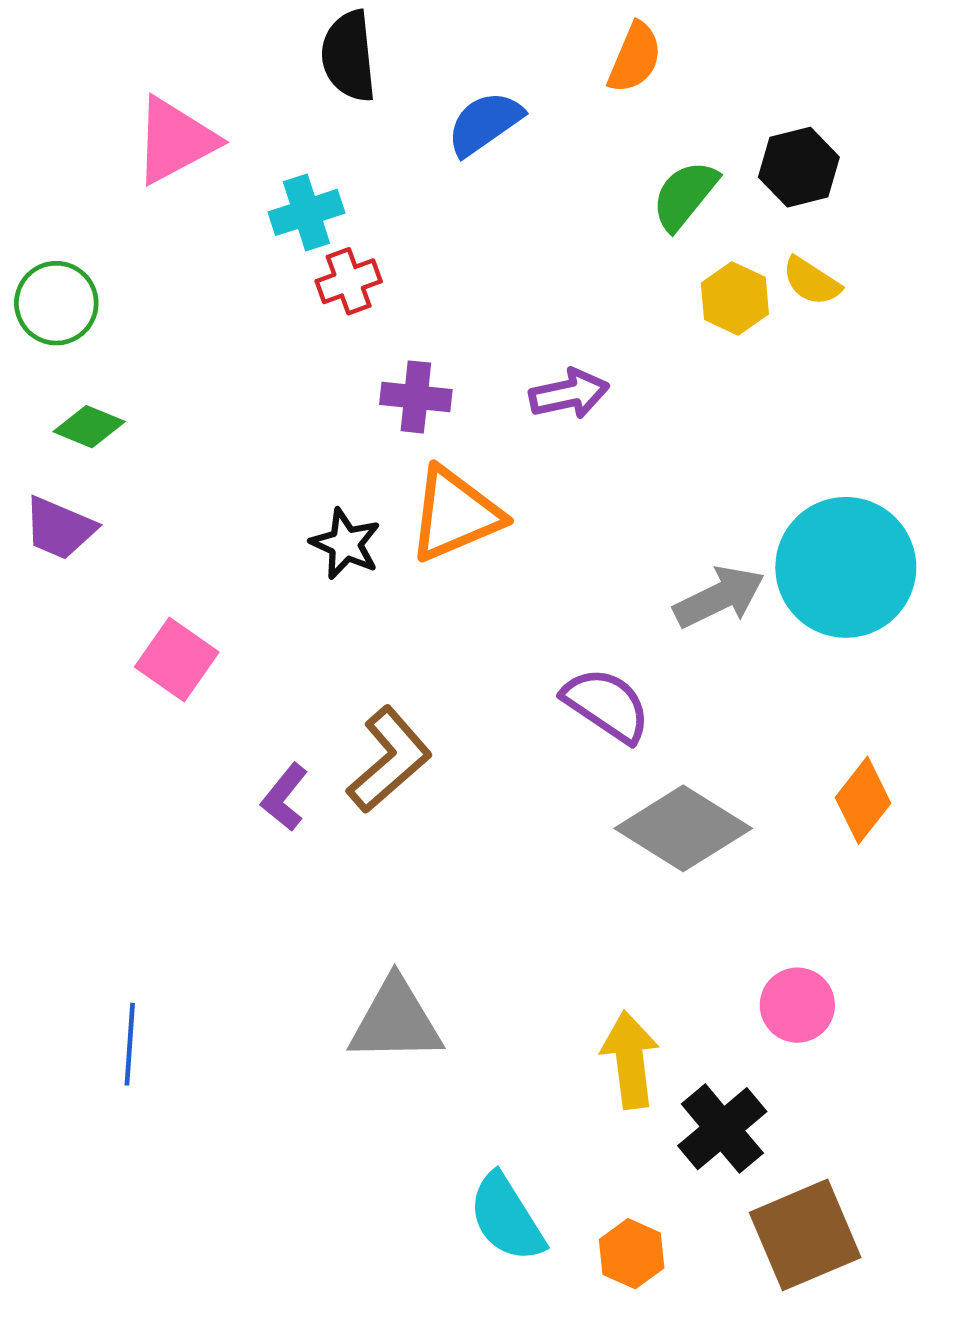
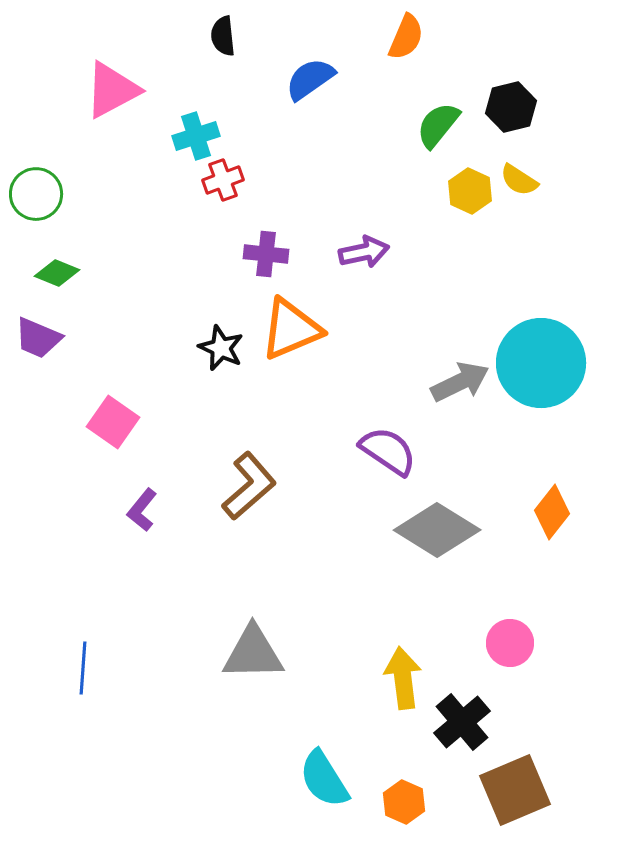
black semicircle: (349, 56) -> (223, 36), size x0.7
purple L-shape: (285, 797) -> (142, 510), moved

